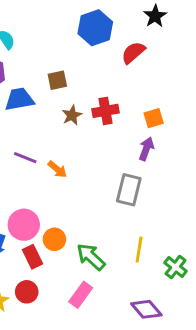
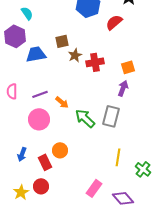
brown star: (72, 115) -> (75, 55), moved
purple line: (25, 158) -> (40, 94), turned -42
pink circle: (24, 225) -> (39, 119), moved
green arrow: (91, 257) -> (85, 118), moved
pink rectangle: (81, 295) -> (94, 188), moved

